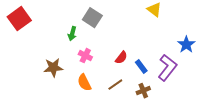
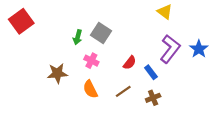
gray square: (92, 18) -> (101, 33), moved
purple L-shape: (167, 68) -> (170, 49), moved

